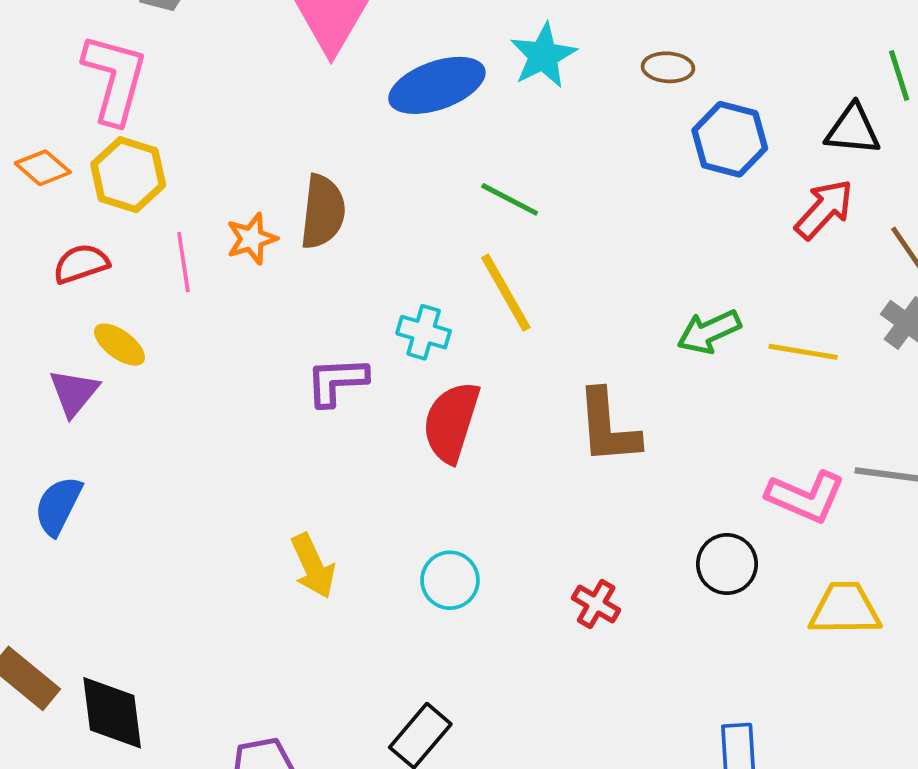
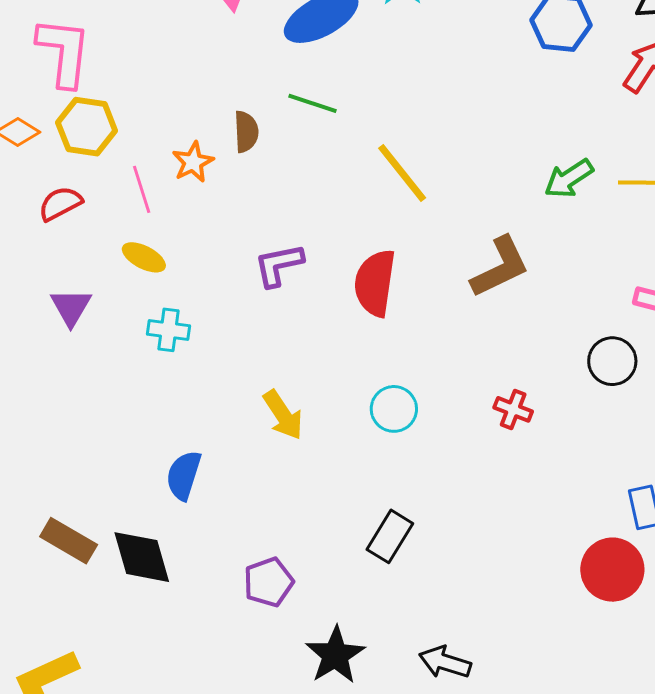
green line: (510, 199) -> (313, 103), moved
brown semicircle: (323, 212) -> (246, 132), size x0.7
cyan cross: (424, 332) -> (168, 330), moved
yellow ellipse: (120, 345) -> (144, 257), moved
brown L-shape: (608, 427) -> (500, 267), turned -102
blue semicircle: (58, 506) -> (184, 475), moved

